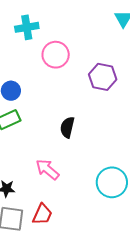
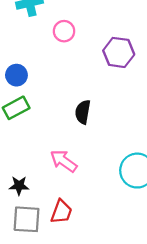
pink circle: (56, 55) -> (64, 31), size x0.7

